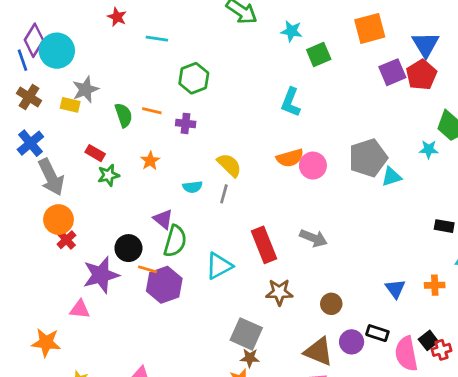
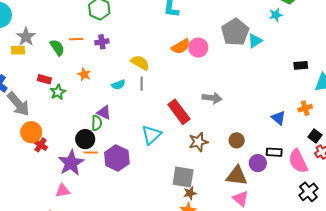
green semicircle: (175, 241) -> (97, 123), moved, size x0.7
orange line: (147, 269) -> (91, 152), moved
black square: (428, 340) -> (315, 136), moved

